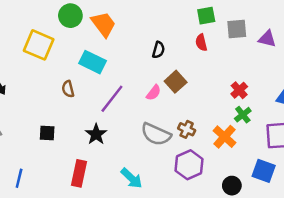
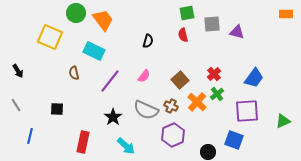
brown square: (176, 82) -> (180, 80), moved
black star: (96, 134) -> (113, 117), moved
orange cross: (224, 137) -> (197, 102), moved
blue line: (19, 178) -> (30, 136), moved

